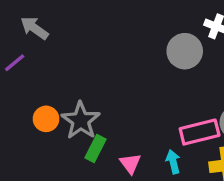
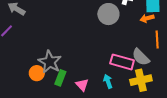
orange circle: (46, 119) -> (37, 73), moved
pink rectangle: (200, 132) -> (122, 62), turned 35

